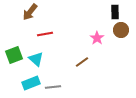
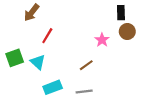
red line: (45, 34) -> (47, 36), turned -49
cyan rectangle: (31, 83) -> (53, 87), moved
gray line: (53, 87) -> (84, 91), moved

